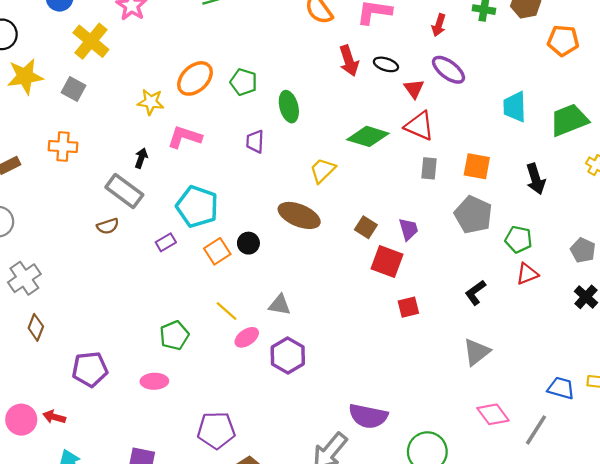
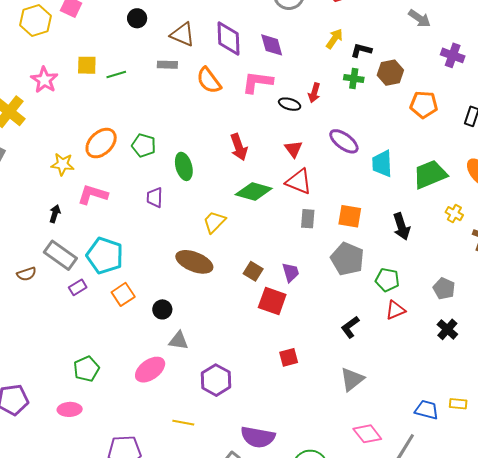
red arrow: (349, 61) -> (239, 147), moved
black ellipse: (386, 64) -> (290, 104), moved
purple ellipse: (448, 70) -> (344, 141), moved
gray rectangle: (124, 191) -> (60, 255), moved
black circle: (248, 243) -> (162, 309), moved
red square: (408, 307) -> (289, 357), moved
yellow line: (226, 311) -> (183, 423), moved, turned -30
pink ellipse: (247, 337) -> (150, 370), size x1.4
purple hexagon: (288, 355) -> (216, 380), moved

